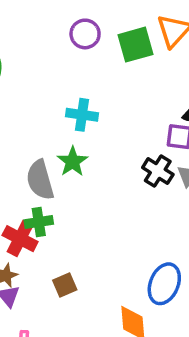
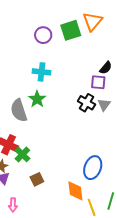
purple circle: (85, 34) -> (43, 35), moved
green cross: (39, 222) -> (22, 154), moved, turned -35
brown square: (65, 285) -> (37, 179), moved

